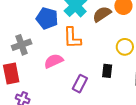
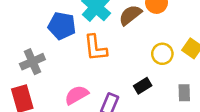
pink semicircle: (54, 61) -> (76, 95), moved
black rectangle: (107, 71) -> (143, 86), turned 56

